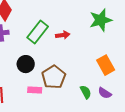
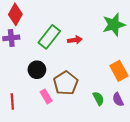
pink rectangle: (35, 90) -> (46, 96), turned 56
purple semicircle: (105, 93) -> (118, 99), turned 32

